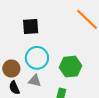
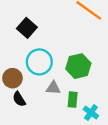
black square: (31, 26) -> (27, 28), turned -36
gray triangle: (35, 81) -> (53, 88), moved

